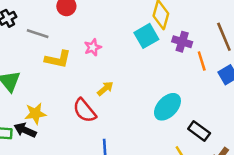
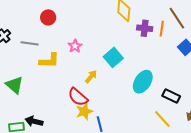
cyan square: (146, 36) -> (113, 57), moved
orange line: (202, 61) -> (162, 29), moved, turned 35
yellow star: (35, 114) -> (84, 111), moved

